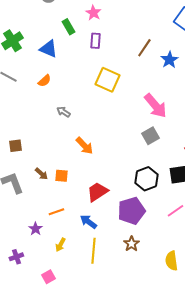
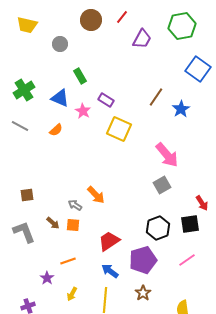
pink star: (93, 13) -> (83, 111), moved
purple rectangle: (95, 41) -> (106, 100), moved, turned -63
gray arrow: (63, 112) -> (75, 205), moved
blue arrow: (88, 222) -> (110, 271), moved

